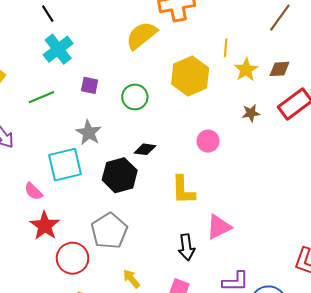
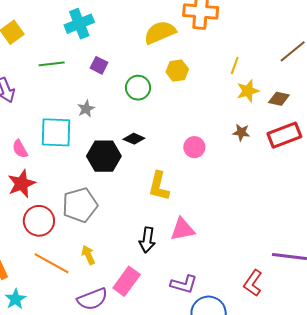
yellow hexagon: (190, 76) -> (177, 71), moved, size x0.6
gray star: (89, 133) -> (86, 109), size x0.7

